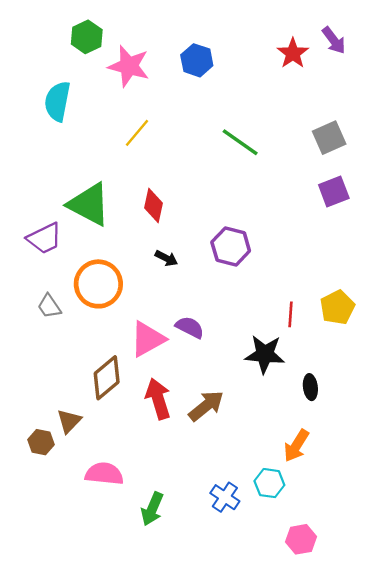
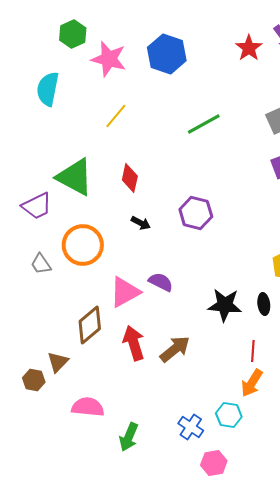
blue hexagon: (197, 60) -> (167, 54), size x1.4
green line: (240, 142) -> (204, 124), turned -64
red line: (290, 314) -> (253, 351), moved
black ellipse: (310, 387) -> (264, 304), moved
pink hexagon: (301, 539) -> (214, 463), moved

